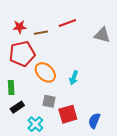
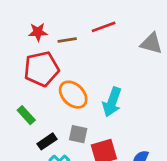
cyan arrow: (74, 78) -> (112, 102), size x1.5
green rectangle: (11, 87) -> (26, 115), turned -40
black rectangle: (17, 107) -> (47, 141), moved

